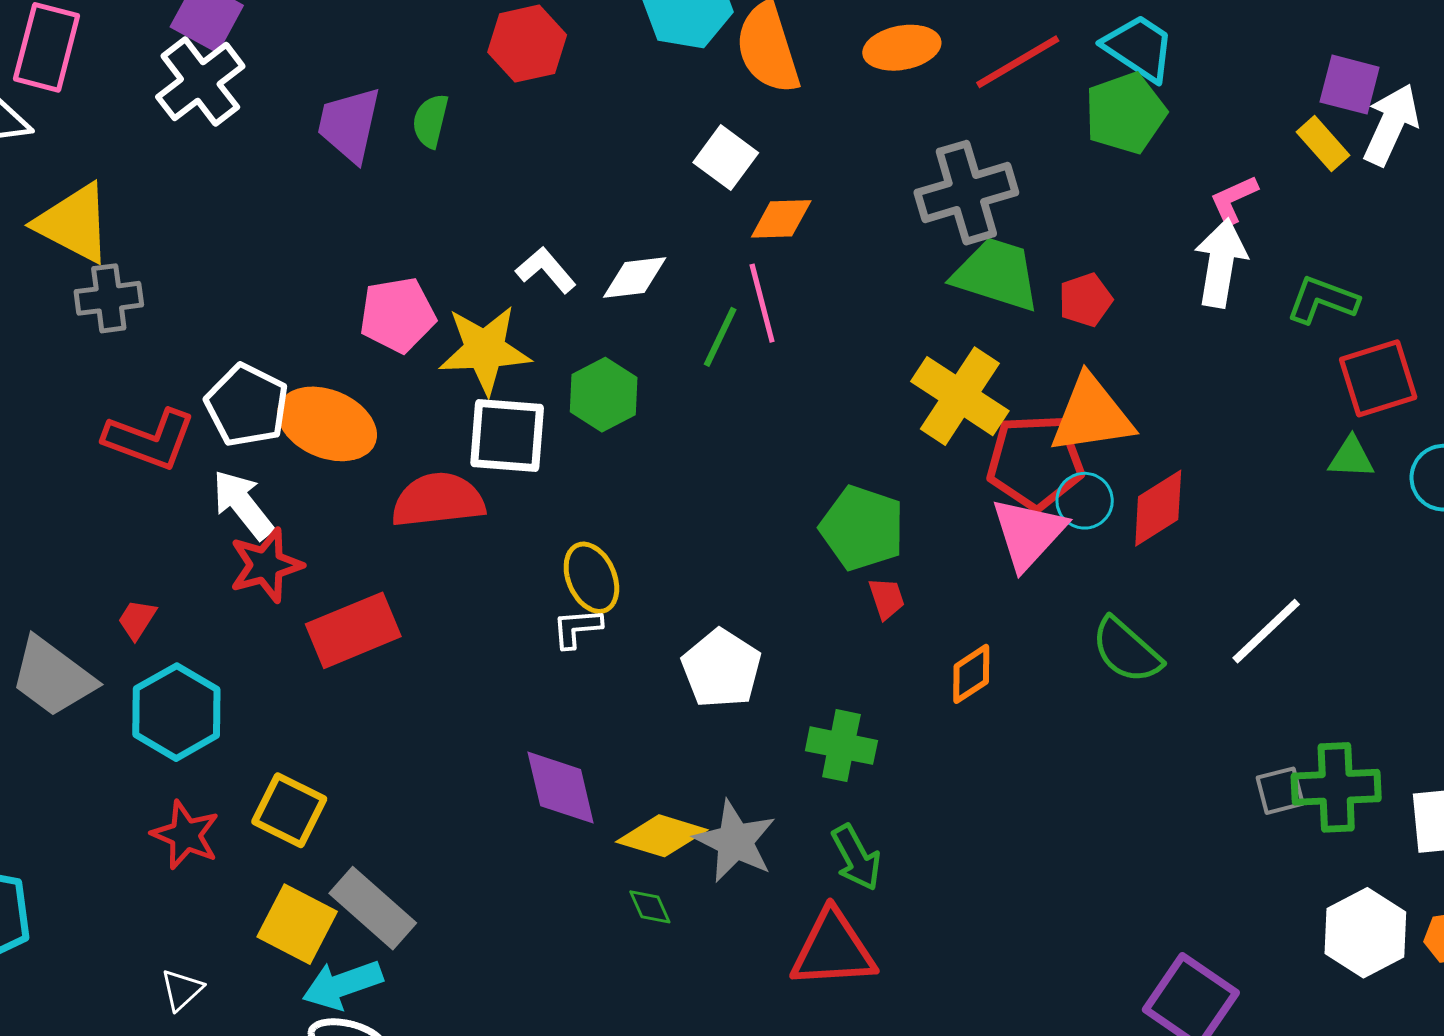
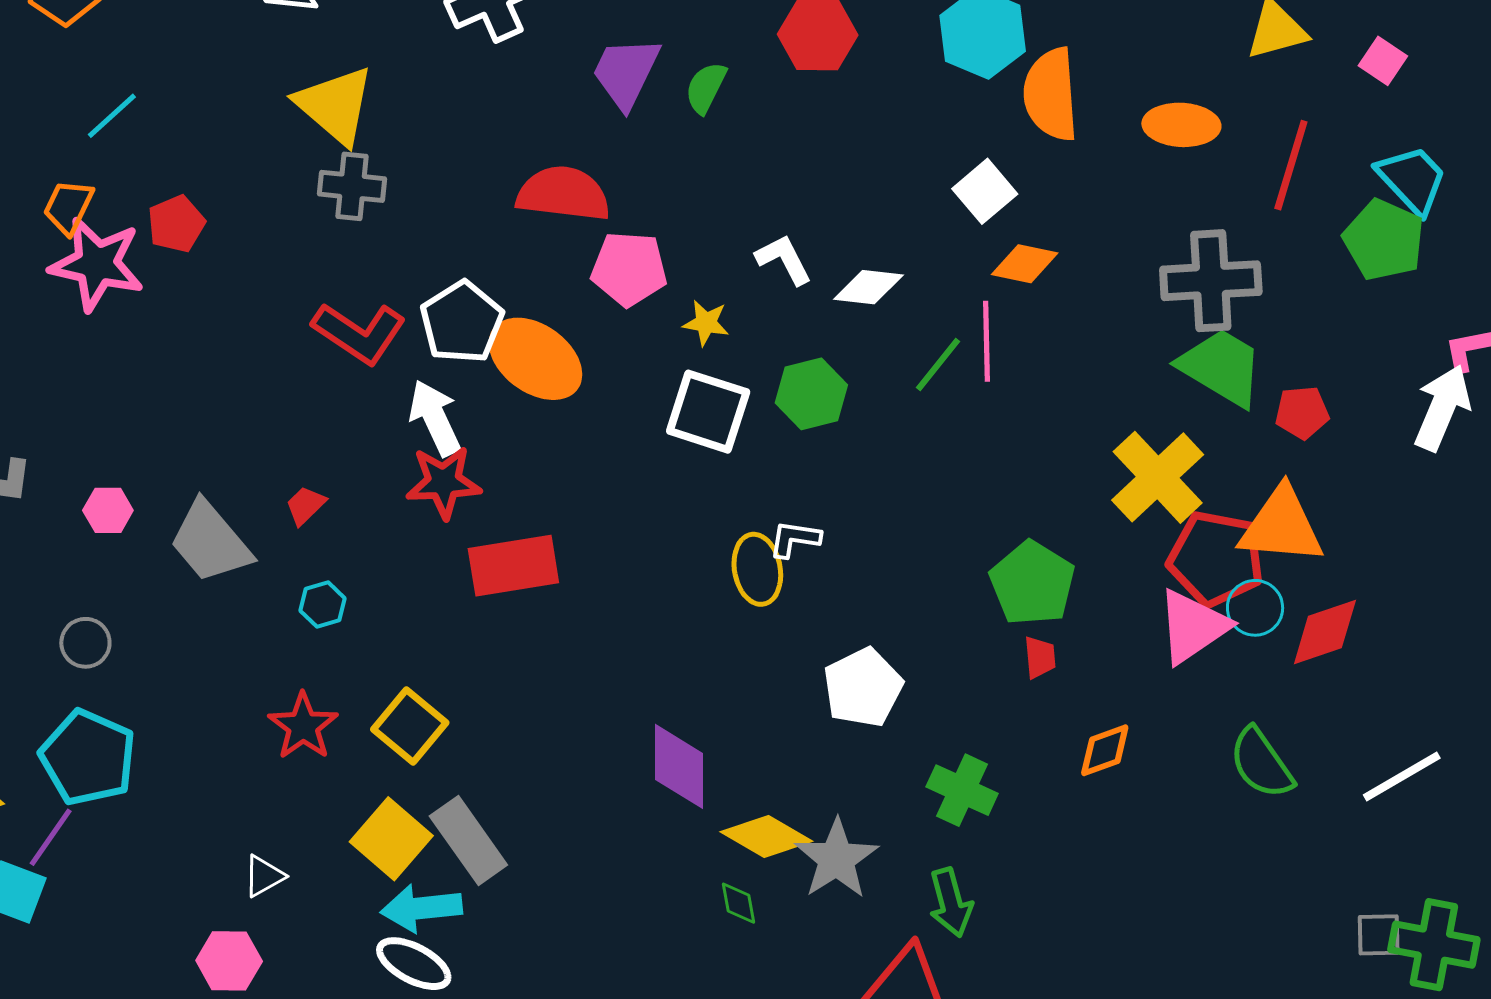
red line: (1018, 62) -> (1291, 165), turned -56
green pentagon: (1125, 113) -> (1384, 240), turned 30
yellow star: (485, 350) -> (706, 323), size x0.5
red semicircle: (438, 500) -> (563, 194), moved
white L-shape: (577, 628) -> (795, 539), moved
cyan hexagon: (176, 712) -> (323, 605), size x0.5

